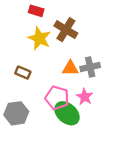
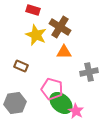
gray cross: (90, 67) -> (89, 72), moved
orange triangle: (70, 68) -> (64, 52), moved
pink star: (85, 97) -> (76, 111), moved

